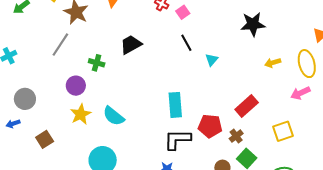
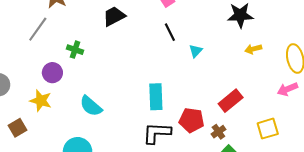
black trapezoid: (131, 45) -> (114, 16), moved
yellow arrow: (273, 63) -> (253, 49), moved
yellow star: (81, 114) -> (41, 101), moved, turned -30

